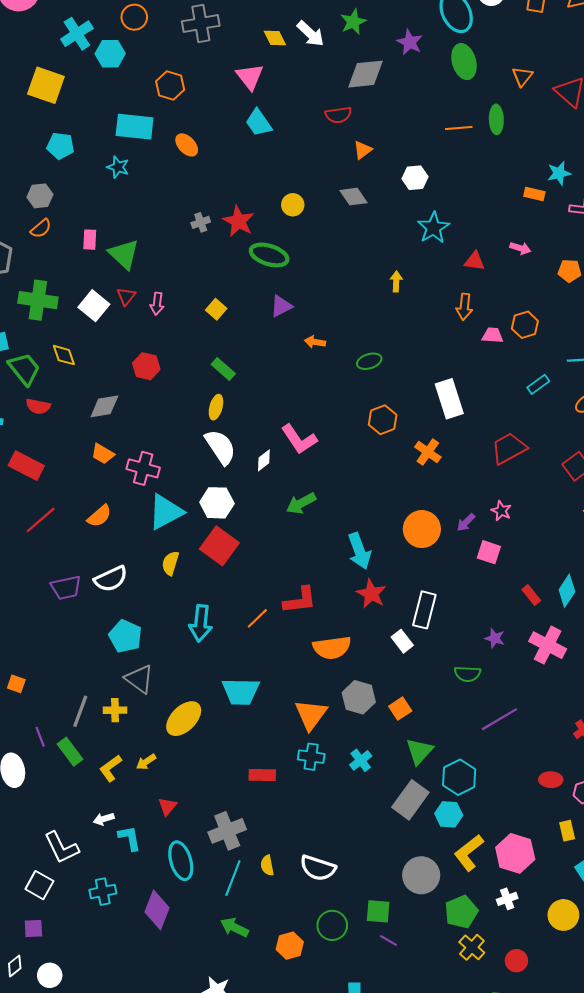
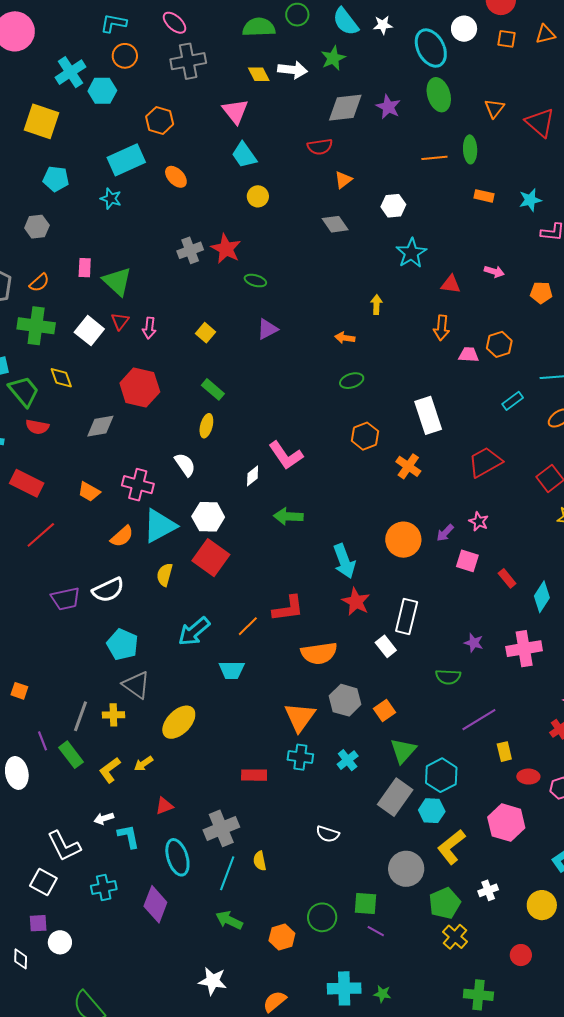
white arrow: (311, 34) -> (293, 70), turned -36
purple star: (410, 42) -> (388, 107), moved
cyan rectangle: (135, 127) -> (126, 160), turned -30
orange rectangle: (534, 194) -> (484, 196), moved
yellow circle: (293, 205) -> (258, 196), moved
gray cross: (201, 222) -> (190, 250), size x1.4
orange semicircle: (41, 228) -> (39, 283), moved
green ellipse: (269, 255) -> (255, 281), size x0.6
orange arrow: (315, 342) -> (345, 338), moved
red hexagon: (146, 366) -> (140, 387), size x1.5
white semicircle: (220, 447) -> (185, 465), moved, size x0.7
orange trapezoid: (103, 454) -> (89, 492), moved
green arrow: (301, 503) -> (288, 516), turned 32
orange semicircle: (99, 516) -> (122, 536), moved
red rectangle: (531, 595) -> (507, 578), moved
cyan arrow: (201, 623) -> (194, 631), turned 44
pink cross: (548, 645) -> (524, 649), turned -36
cyan trapezoid: (241, 692) -> (232, 670), moved, size x0.7
red triangle: (167, 806) -> (164, 806), turned 30
yellow rectangle: (567, 831) -> (504, 752), moved
pink hexagon: (515, 853) -> (506, 823), moved
white semicircle: (318, 868) -> (328, 834), moved, size x0.7
red circle: (516, 961) -> (521, 955), moved
white diamond: (15, 966) -> (21, 959), turned -50
white circle: (50, 975) -> (60, 942), moved

